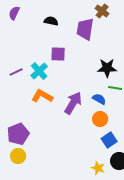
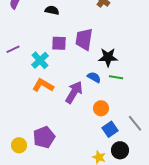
purple trapezoid: (85, 29) -> (84, 39), moved
purple line: (16, 72) -> (13, 49), moved
blue semicircle: (99, 99) -> (94, 77), moved
purple pentagon: (18, 134) -> (44, 137), moved

